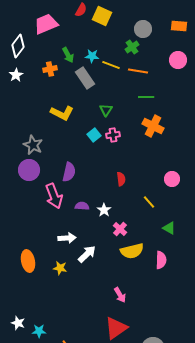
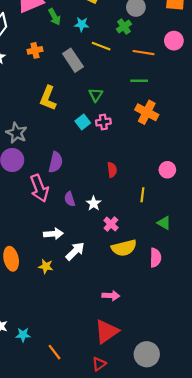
green arrow: (68, 55) -> (55, 17), moved
cyan star: (92, 56) -> (82, 24), moved
orange line: (138, 71) -> (143, 53), moved
yellow L-shape: (62, 113) -> (48, 98), turned 85
yellow line: (149, 202) -> (142, 195), turned 48
purple semicircle: (82, 206) -> (70, 199), turned -112
pink arrow: (120, 295) -> (111, 296), turned -56

